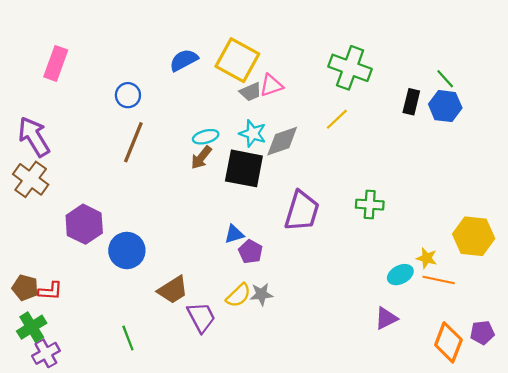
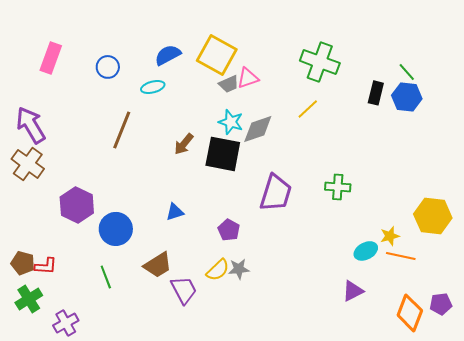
blue circle: (128, 95) -> (108, 67), moved
cyan ellipse: (206, 137) -> (153, 87), moved
blue triangle: (234, 234) -> (175, 212), moved
yellow star: (427, 258) -> (390, 236), turned -30
green line: (128, 338) -> (106, 277), moved
purple cross: (46, 353) -> (66, 323), moved

